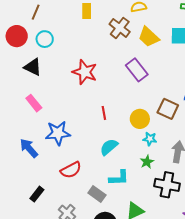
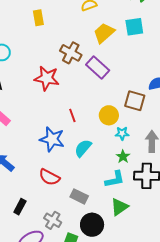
brown cross: (120, 28) -> (71, 53), moved
yellow trapezoid: (149, 37) -> (104, 33), turned 105
blue star: (58, 133) -> (52, 139), moved, turned 30
red semicircle: (71, 170) -> (49, 177), turned 65
cyan L-shape: (119, 178) -> (115, 179), moved

